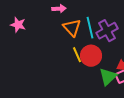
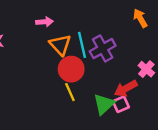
yellow line: (77, 55) -> (70, 92), moved
red circle: (91, 56) -> (71, 69), moved

